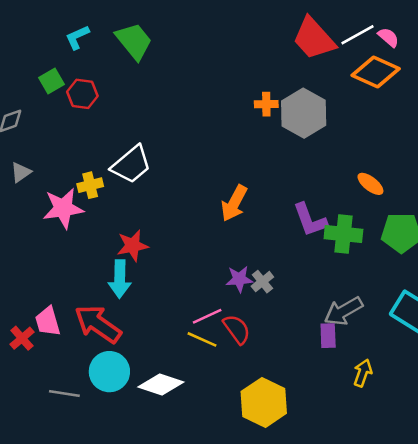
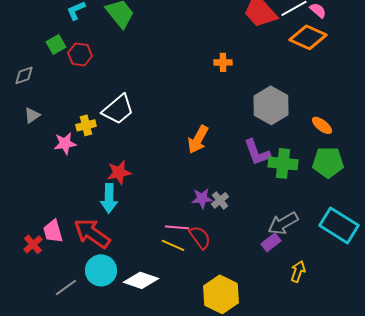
gray hexagon: (304, 113) -> (271, 105), moved
orange ellipse: (370, 184) -> (322, 125), moved
pink star: (63, 208) -> (65, 143), size x0.7
pink line: (207, 316) -> (177, 227), turned 30
purple rectangle: (328, 336) -> (271, 242), turned 54
gray line: (64, 393) -> (66, 287), turned -45

